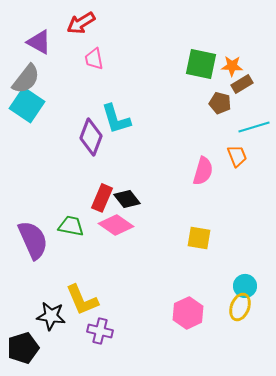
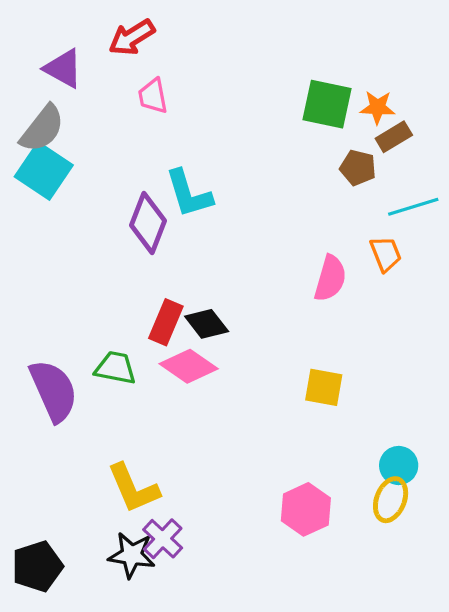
black star: (51, 316) -> (132, 555), moved
purple cross: (100, 331) -> (163, 539), turned 30

